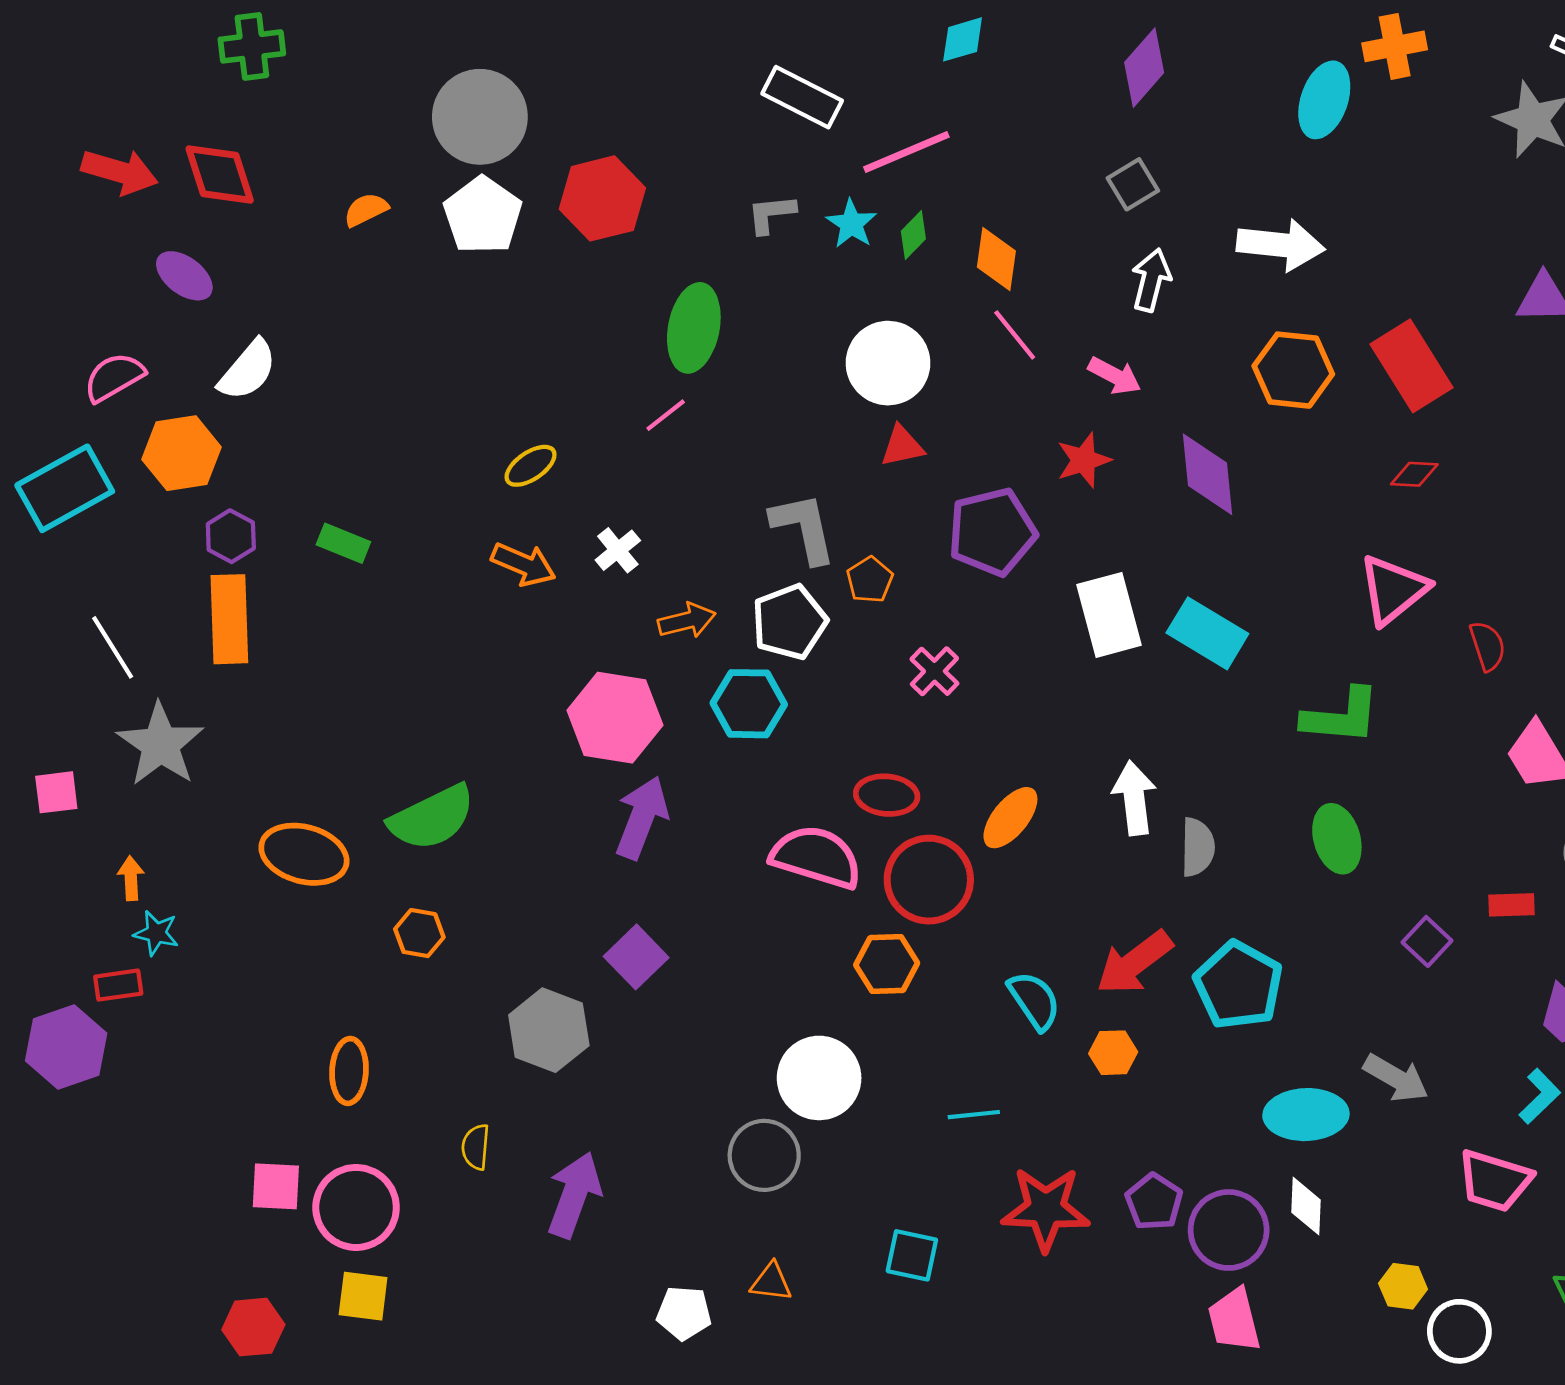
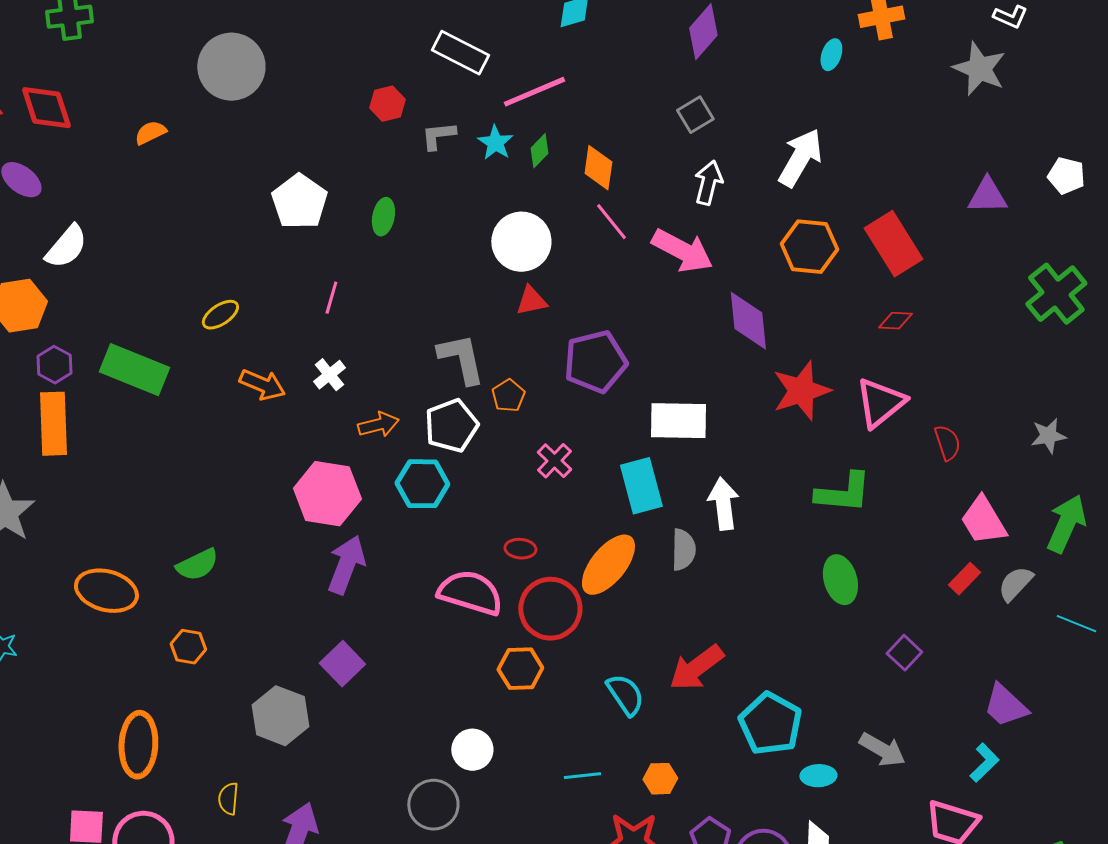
cyan ellipse: (1324, 100) -> (831, 55), size x0.6
red hexagon: (602, 198) -> (387, 104), moved, size x0.6
white pentagon: (483, 215) -> (299, 202), moved
white arrow: (1281, 245) -> (800, 158), turned -66
green ellipse: (694, 328) -> (383, 217), size x0.6
pink arrow: (1115, 376) -> (682, 251), size x1.6
pink line: (666, 415) -> (331, 298), moved, turned -36
red star: (1084, 460) -> (801, 391), moved, size x1.5
yellow ellipse: (531, 466) -> (220, 315), moved
green rectangle: (343, 543) -> (134, 370), size x1.8
white rectangle: (1109, 615) -> (678, 421), turned -74
cyan rectangle: (1207, 633) -> (641, 486), moved, turned 44
red ellipse: (887, 795) -> (520, 549), size x0.7
white arrow: (1134, 798) -> (723, 504), moved
green semicircle: (432, 818) -> (197, 565), size x0.7
orange ellipse: (1010, 818) -> (608, 565), size x1.4
gray semicircle: (1198, 847) -> (683, 550), moved
red rectangle: (1511, 905) -> (964, 579), moved, turned -44
cyan pentagon: (1238, 985) -> (770, 724), moved
orange hexagon: (1113, 1053) -> (660, 779), moved
orange ellipse: (349, 1071) -> (138, 745), size x1.4
white circle: (819, 1078) -> (472, 750), size x0.7
cyan ellipse: (1306, 1115) -> (818, 776), size x0.6

